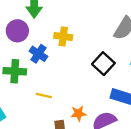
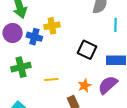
blue cross: (38, 54) -> (34, 37), moved
black square: (103, 64) -> (87, 50), moved

